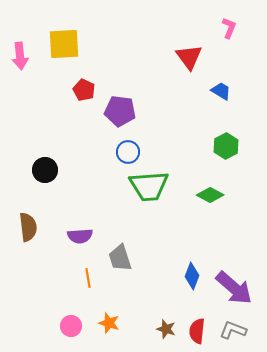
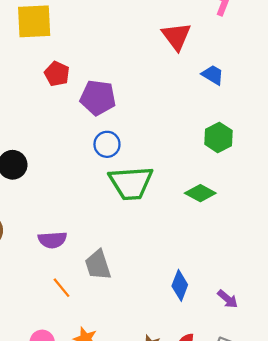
orange line: (88, 278) -> (61, 288), turned -30
purple arrow: (234, 288) -> (228, 299), size x0.5

